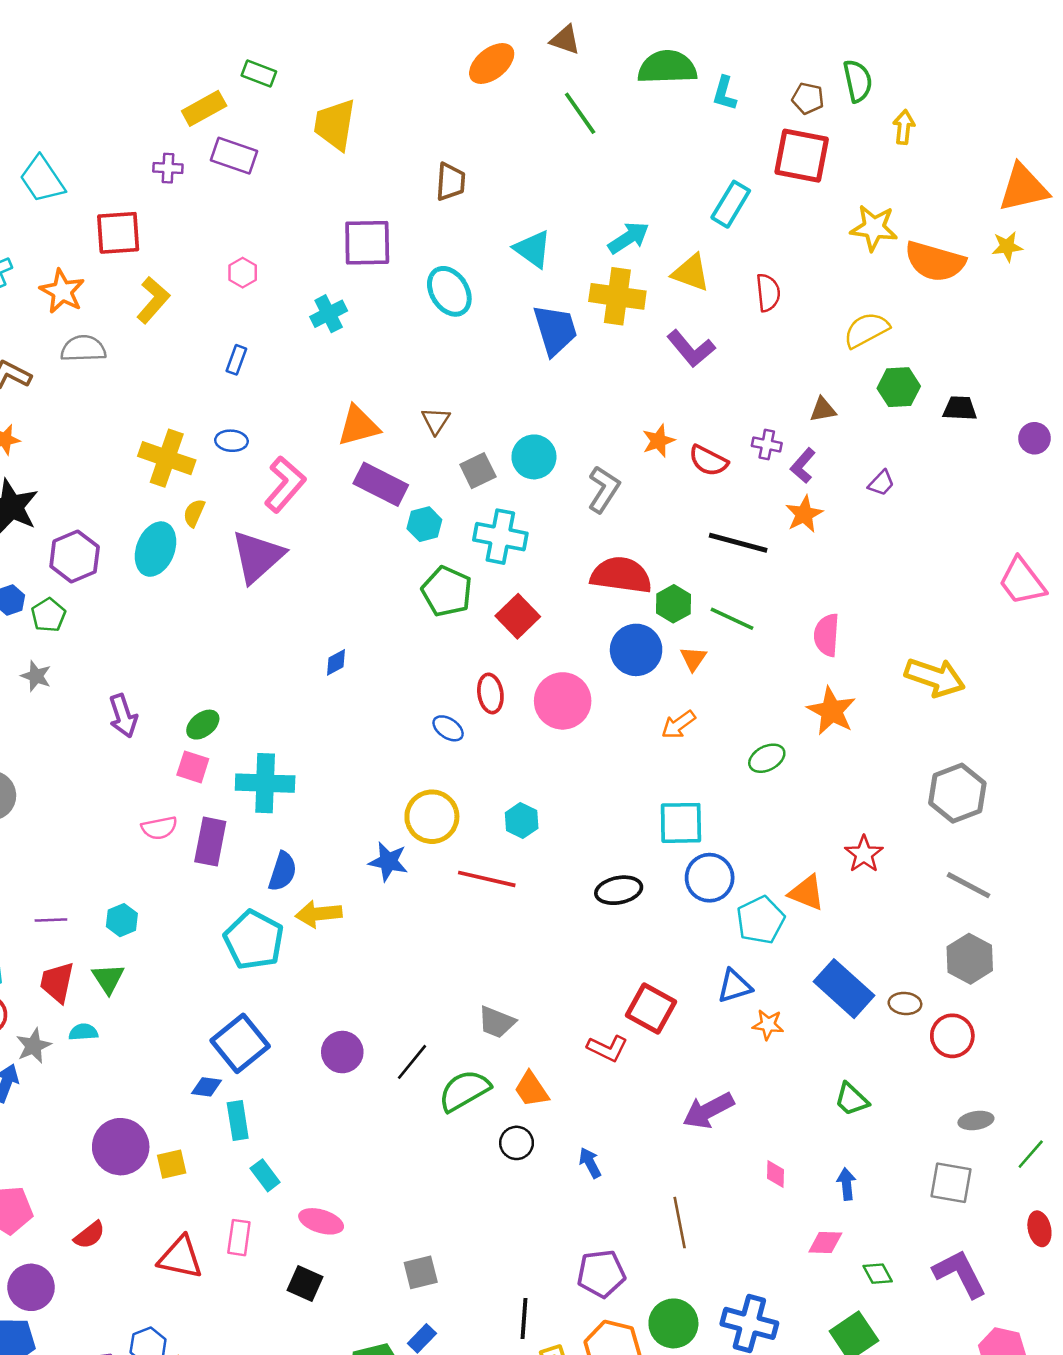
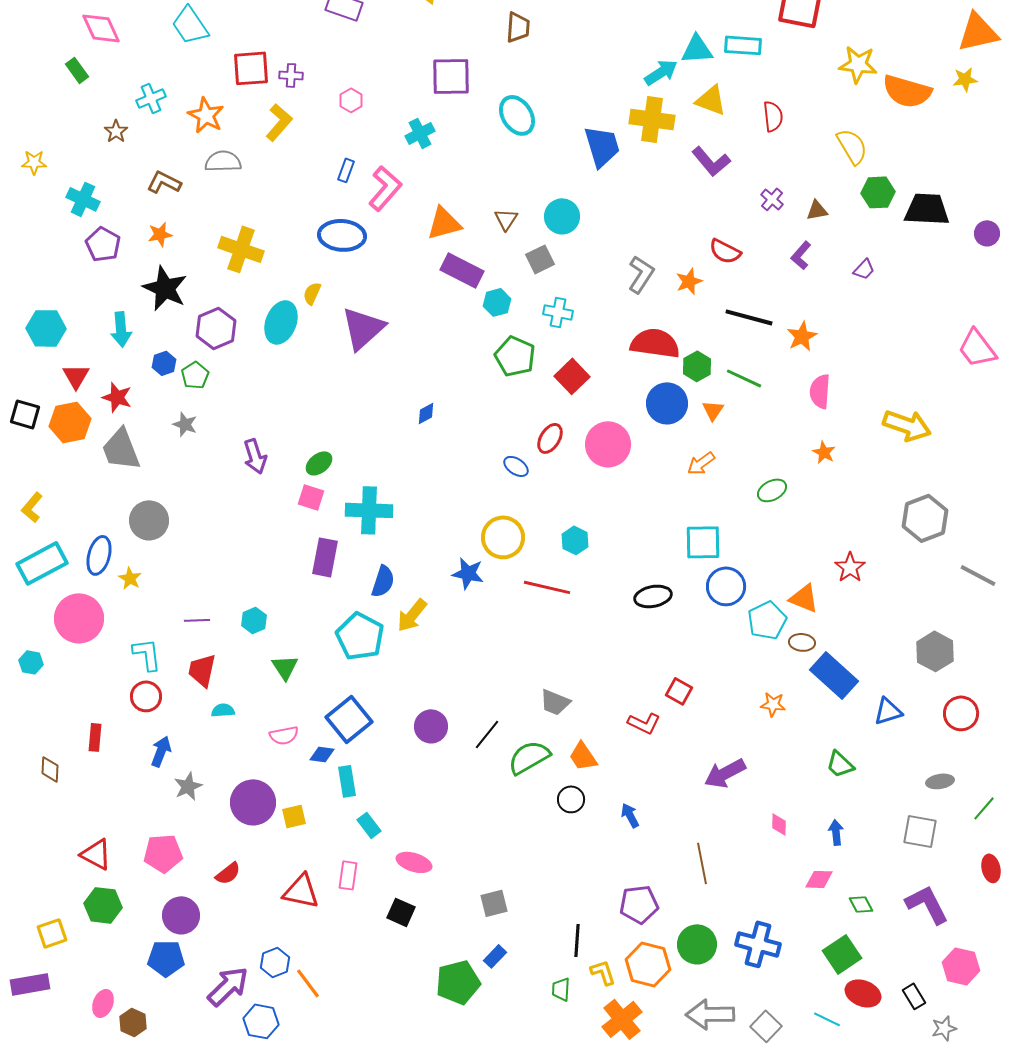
purple cross: (168, 168) -> (291, 75), moved
cyan rectangle: (731, 204) -> (743, 45), turned 63
cyan triangle: (533, 249) -> (697, 49), moved, turned -40
yellow semicircle: (866, 330) -> (852, 146), turned 87
black trapezoid: (960, 408) -> (927, 209), size x1.6
blue ellipse: (231, 441) -> (342, 235), size x1.8
orange star: (658, 441) -> (689, 281), moved
purple cross: (767, 444) -> (772, 199), moved, turned 30
cyan circle: (534, 457) -> (562, 216), moved
yellow cross: (167, 458) -> (241, 249), moved
pink L-shape: (285, 484) -> (385, 188), moved
orange star: (804, 514) -> (802, 336), moved
cyan cross: (500, 537) -> (558, 312), size x0.7
red ellipse: (490, 693) -> (550, 438), turned 40
orange star: (832, 711) -> (824, 452), size x0.6
pink semicircle: (159, 828) -> (284, 735), moved
gray line: (968, 885) -> (978, 575), moved
yellow arrow: (319, 914) -> (412, 615), turned -45
green triangle: (108, 979) -> (285, 667), moved
blue triangle: (734, 986) -> (888, 711), moved
brown ellipse: (905, 1003) -> (802, 642), moved
red square: (651, 1008) -> (679, 691), size x0.7
red circle: (952, 1036) -> (961, 713), moved
gray star: (33, 1046) -> (188, 786), moved

